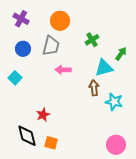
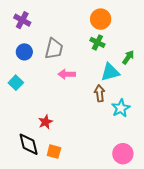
orange circle: (60, 21) -> (101, 19), moved
green cross: (92, 40) -> (97, 42), turned -32
cyan star: (114, 102) -> (121, 108), turned 30

